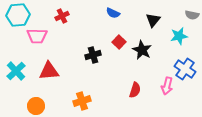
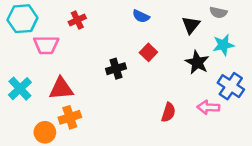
gray semicircle: (192, 15) -> (218, 12), moved
black star: (142, 50) -> (197, 62), moved
pink arrow: (167, 86) -> (208, 107), turned 78
orange cross: (82, 101) -> (70, 117), moved

